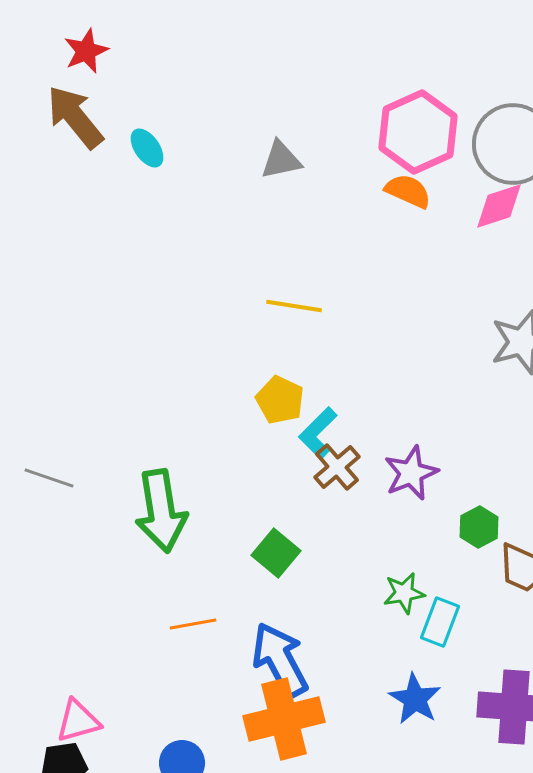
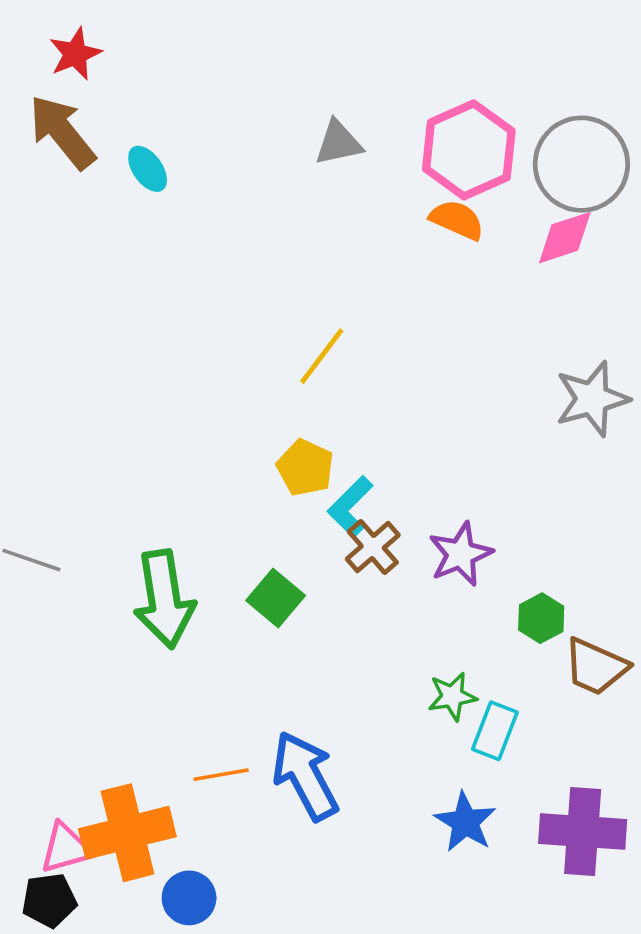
gray triangle: (281, 160) -> (338, 143), moved
yellow line: (294, 306) -> (322, 356), turned -62
green square: (276, 553) -> (276, 598), moved
orange line: (193, 624) -> (221, 775), moved
orange cross: (284, 719) -> (127, 833), moved

